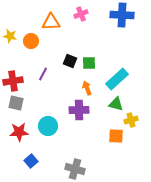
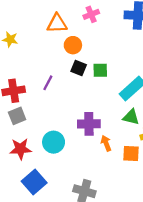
orange circle: (31, 41) -> (73, 45), moved
orange arrow: (87, 88) -> (106, 143), moved
gray square: (16, 103) -> (17, 116), turned -35
blue square: (31, 161) -> (34, 182), size x1.5

